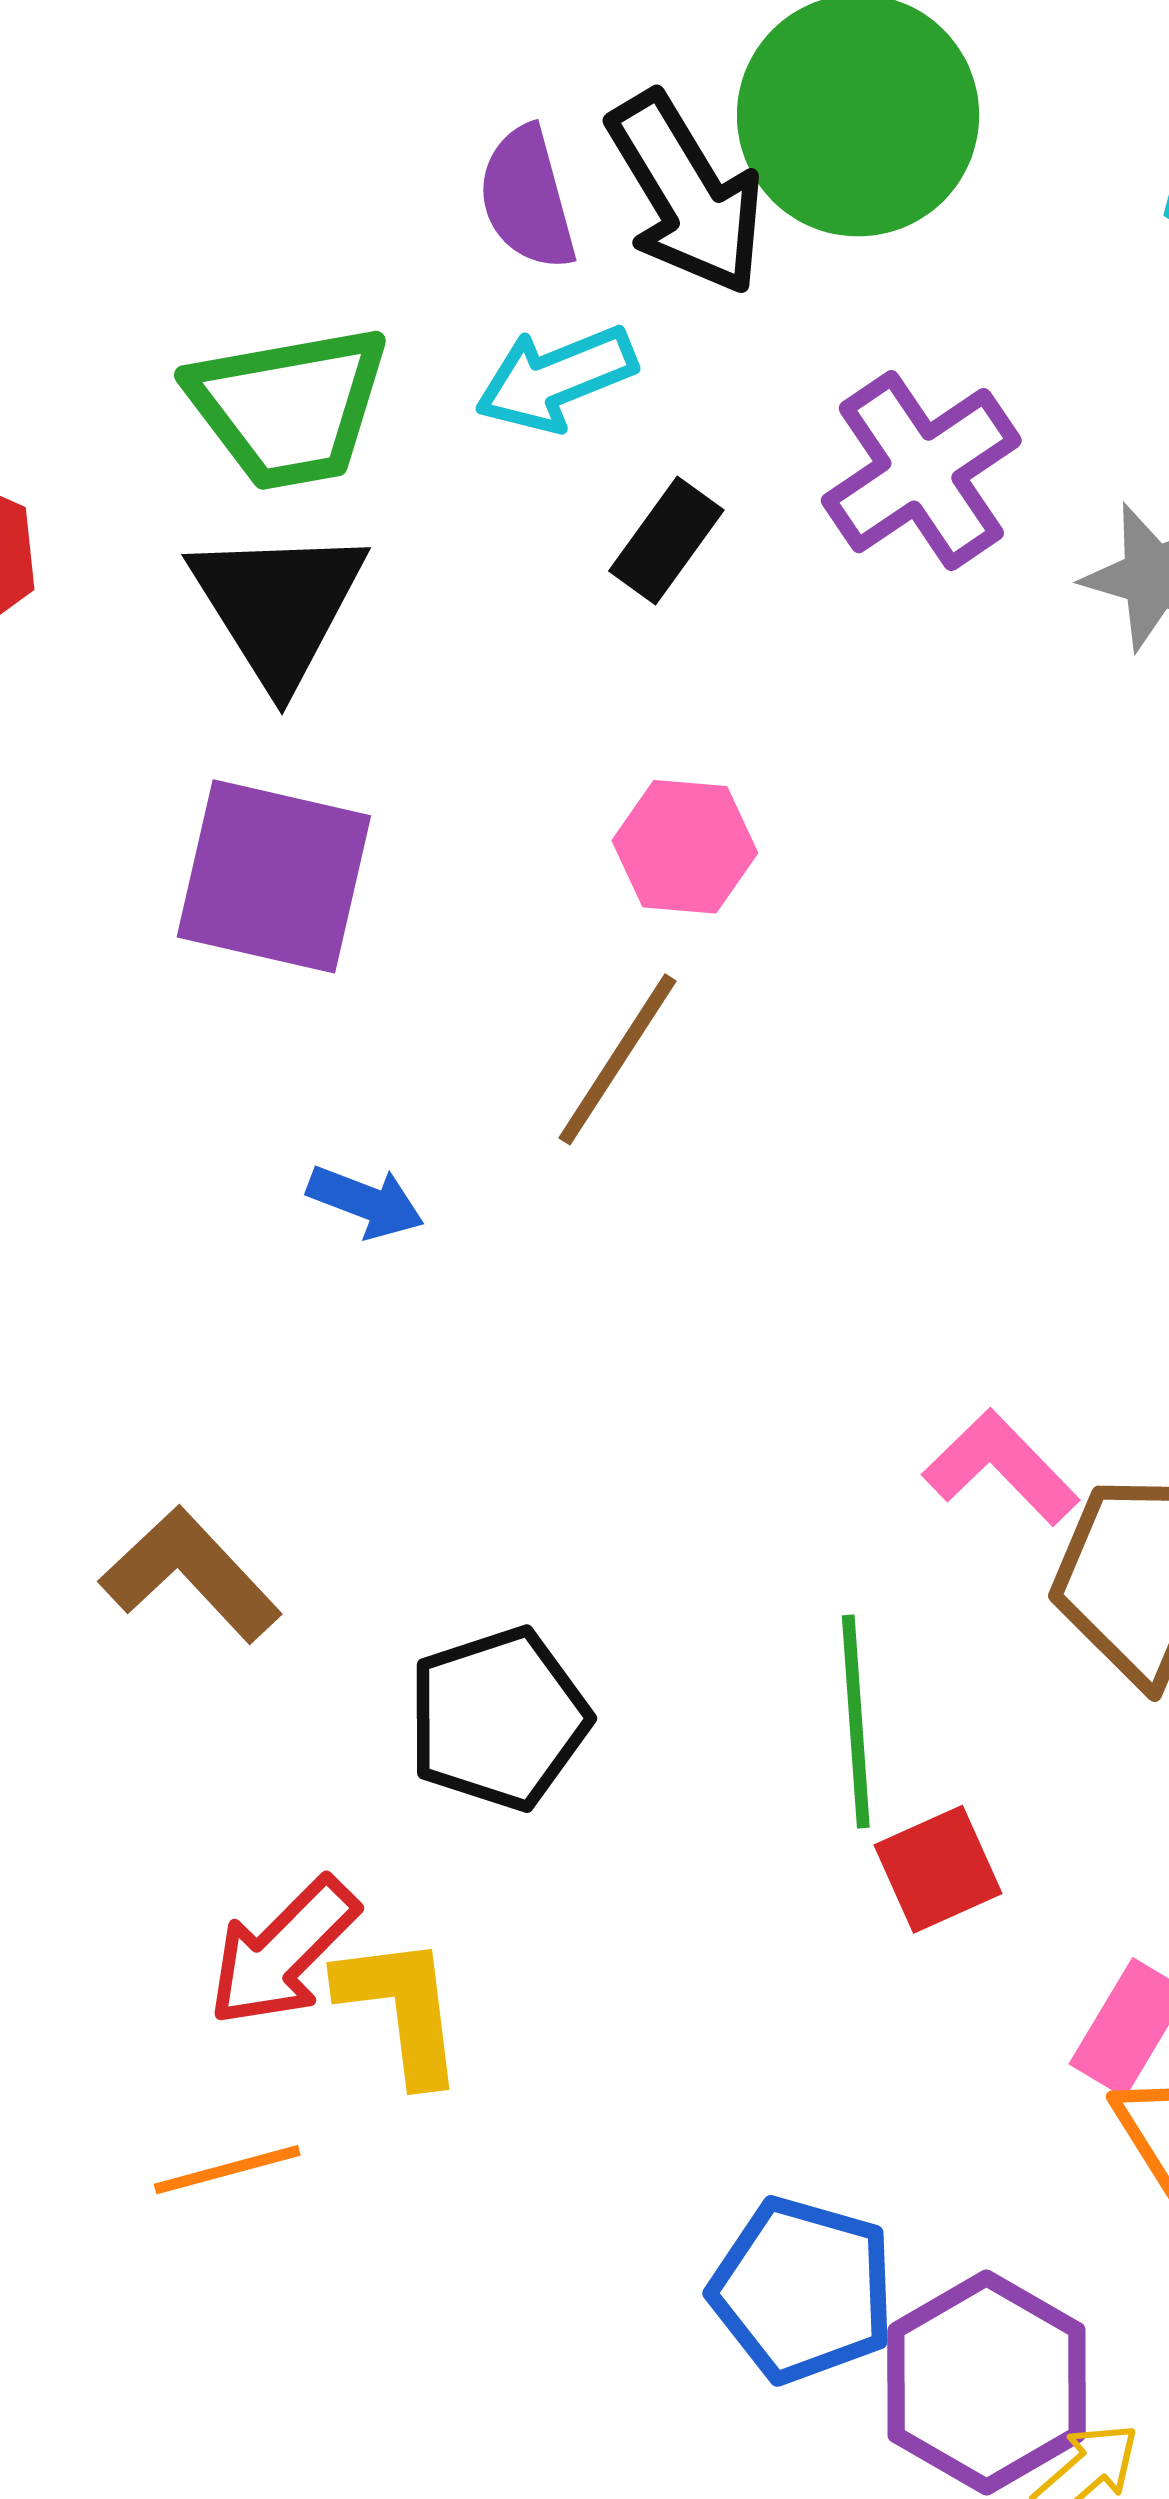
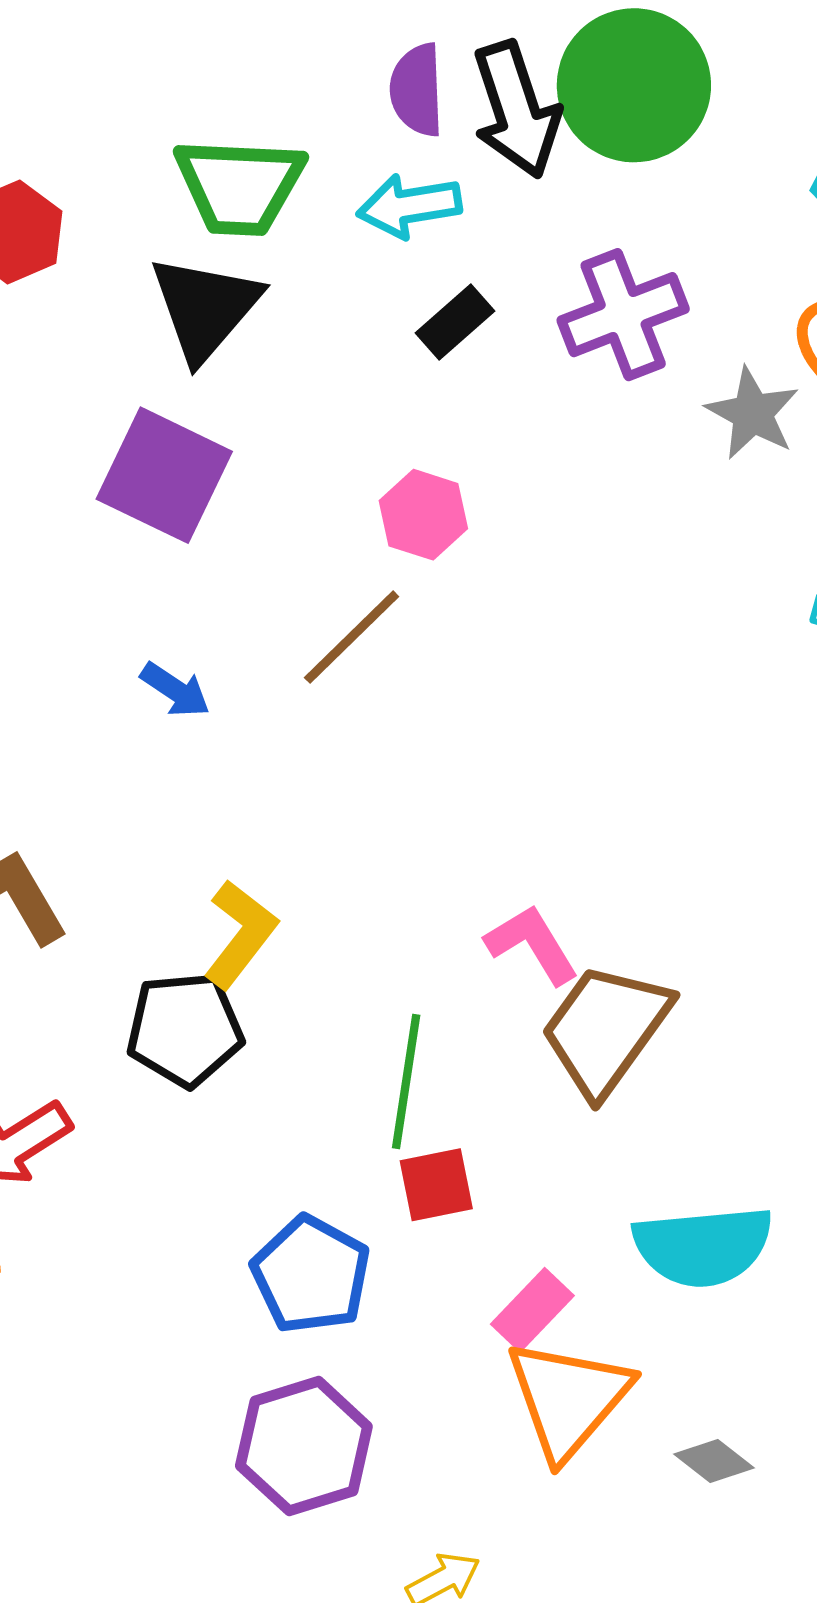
yellow L-shape: (401, 2009) -> (240, 934), moved, turned 32
blue pentagon: (803, 2290) -> (311, 1275), moved
purple hexagon: (987, 2383) -> (304, 1446), moved

